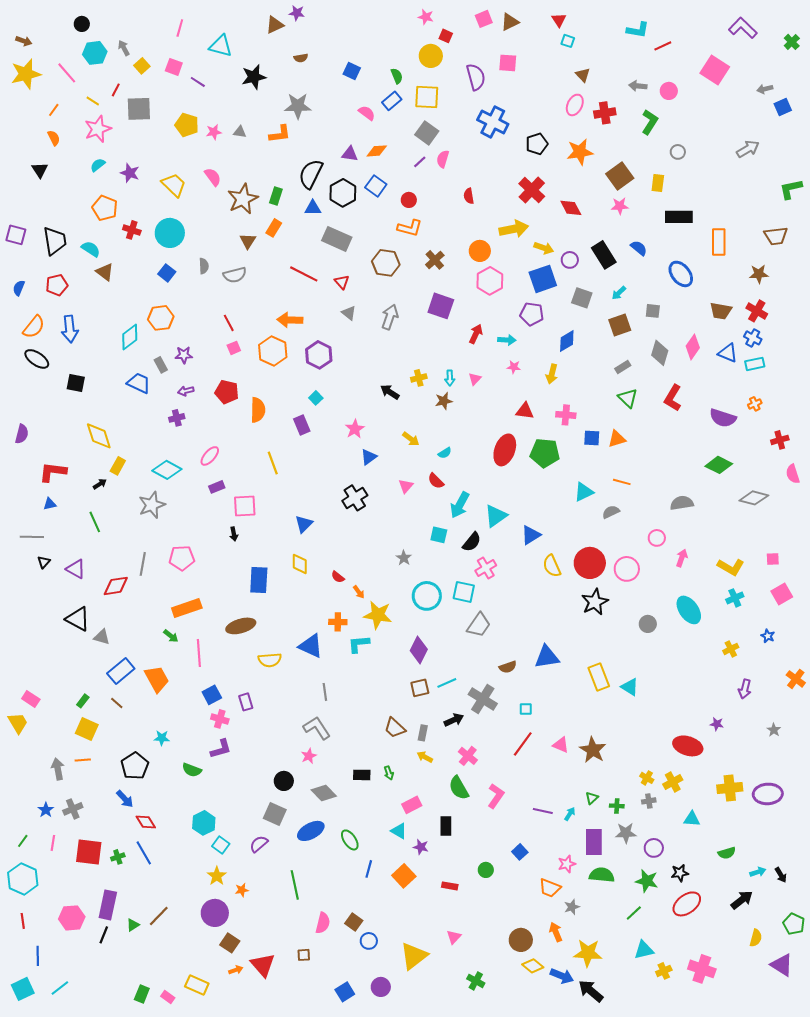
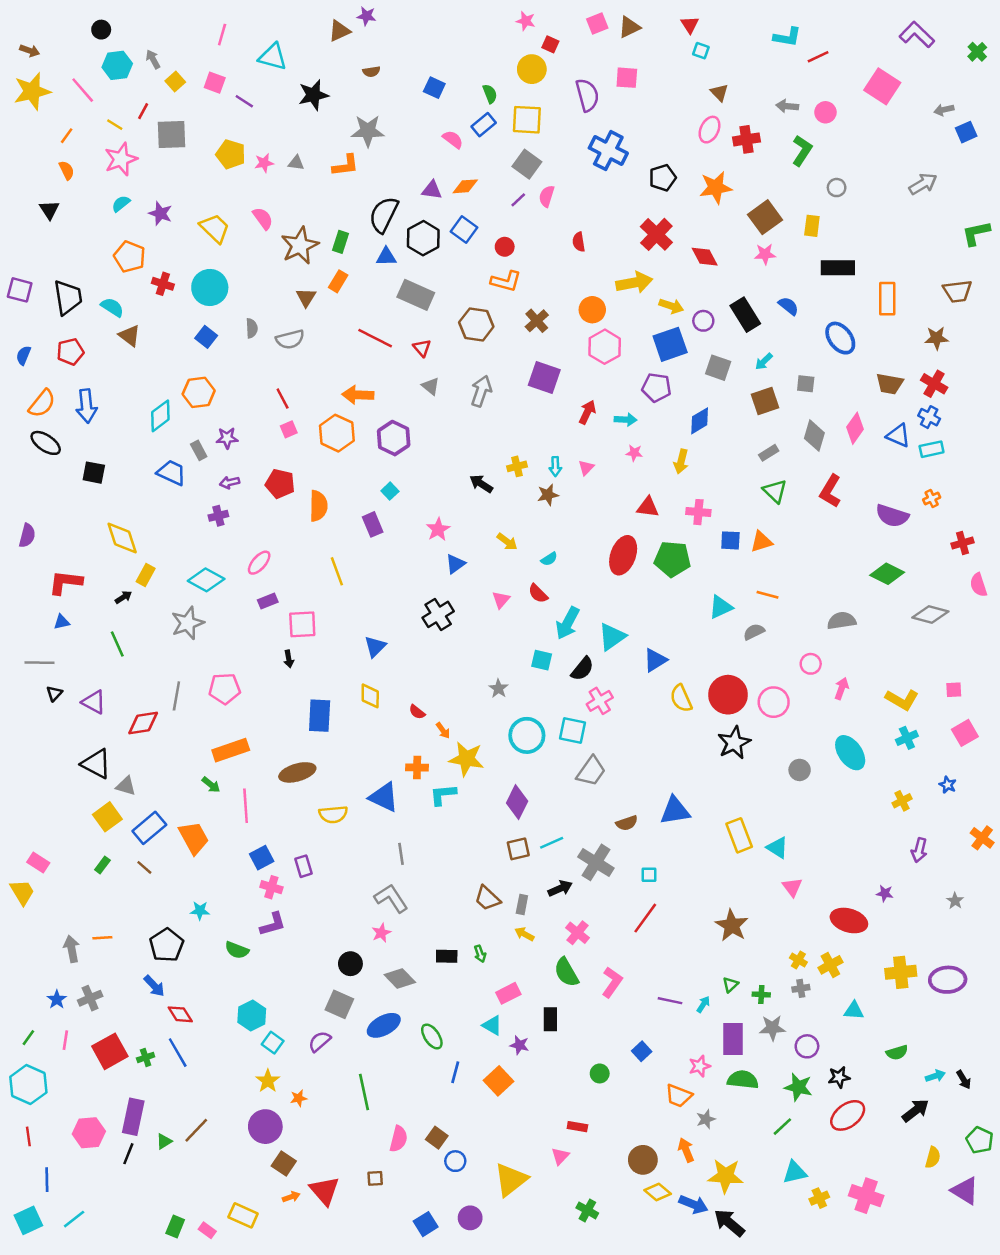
yellow square: (87, 729) -> (107, 817), moved, turned 30
pink triangle: (561, 745) -> (792, 887), moved, turned 30
red square: (89, 852) -> (110, 1051), turned -36
red rectangle: (450, 886) -> (577, 1127), moved

